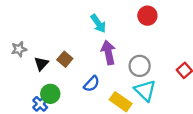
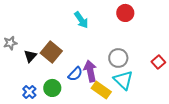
purple arrow: (108, 52) -> (90, 71), moved
brown square: (65, 59) -> (51, 52), size x1.5
green circle: (50, 94) -> (52, 88), moved

